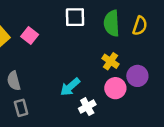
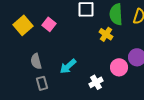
yellow cross: (110, 61) -> (106, 34), moved
cyan arrow: (70, 87) -> (68, 66), moved

